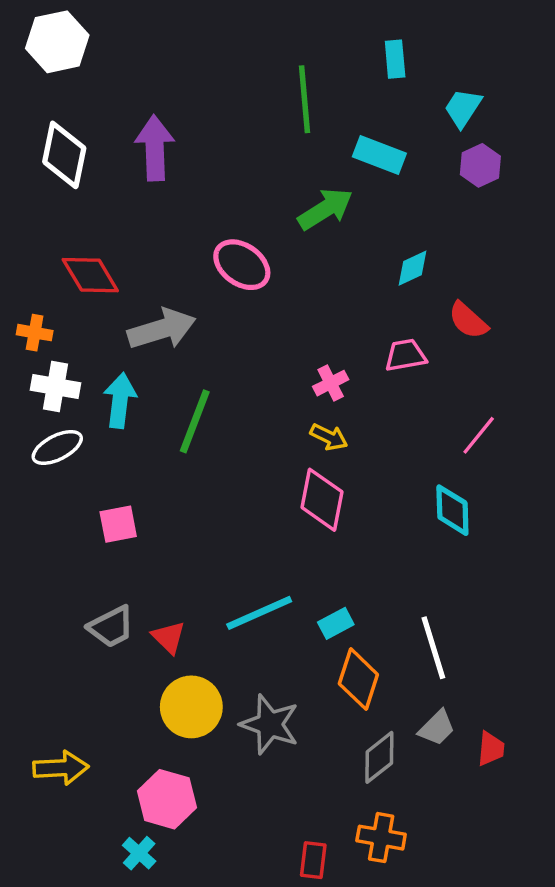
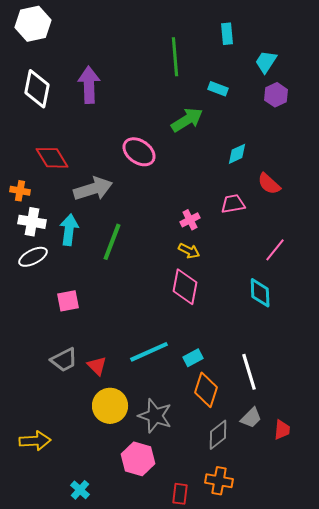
cyan rectangle: (379, 155) -> (218, 89), size x0.7
pink hexagon: (167, 799) -> (138, 459), moved

